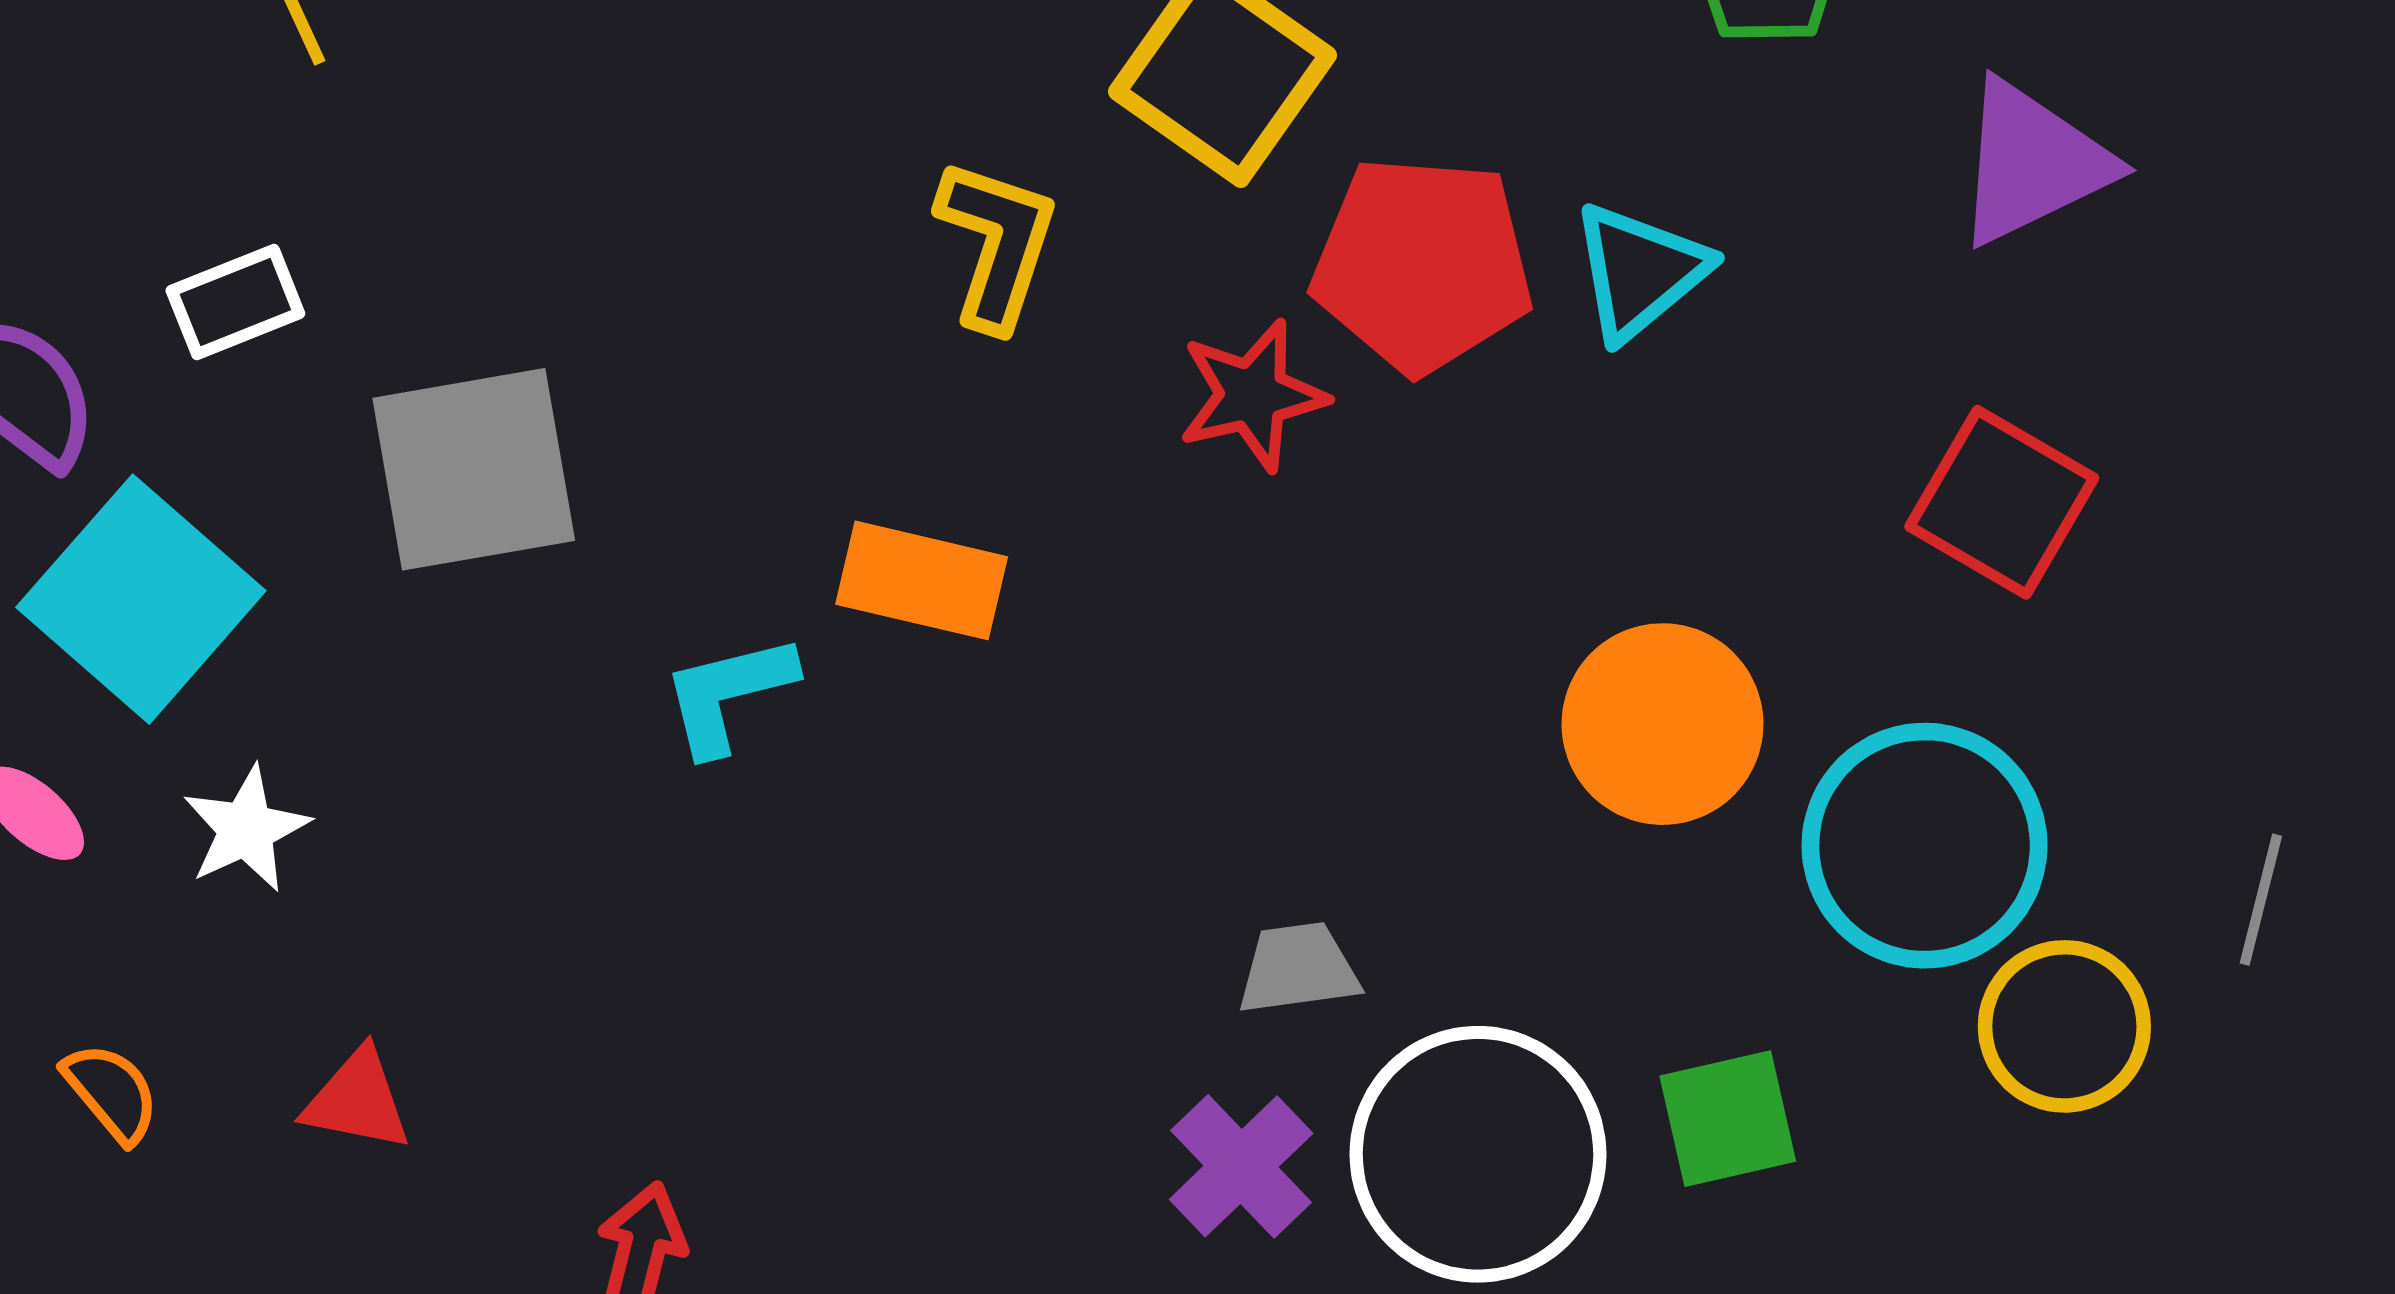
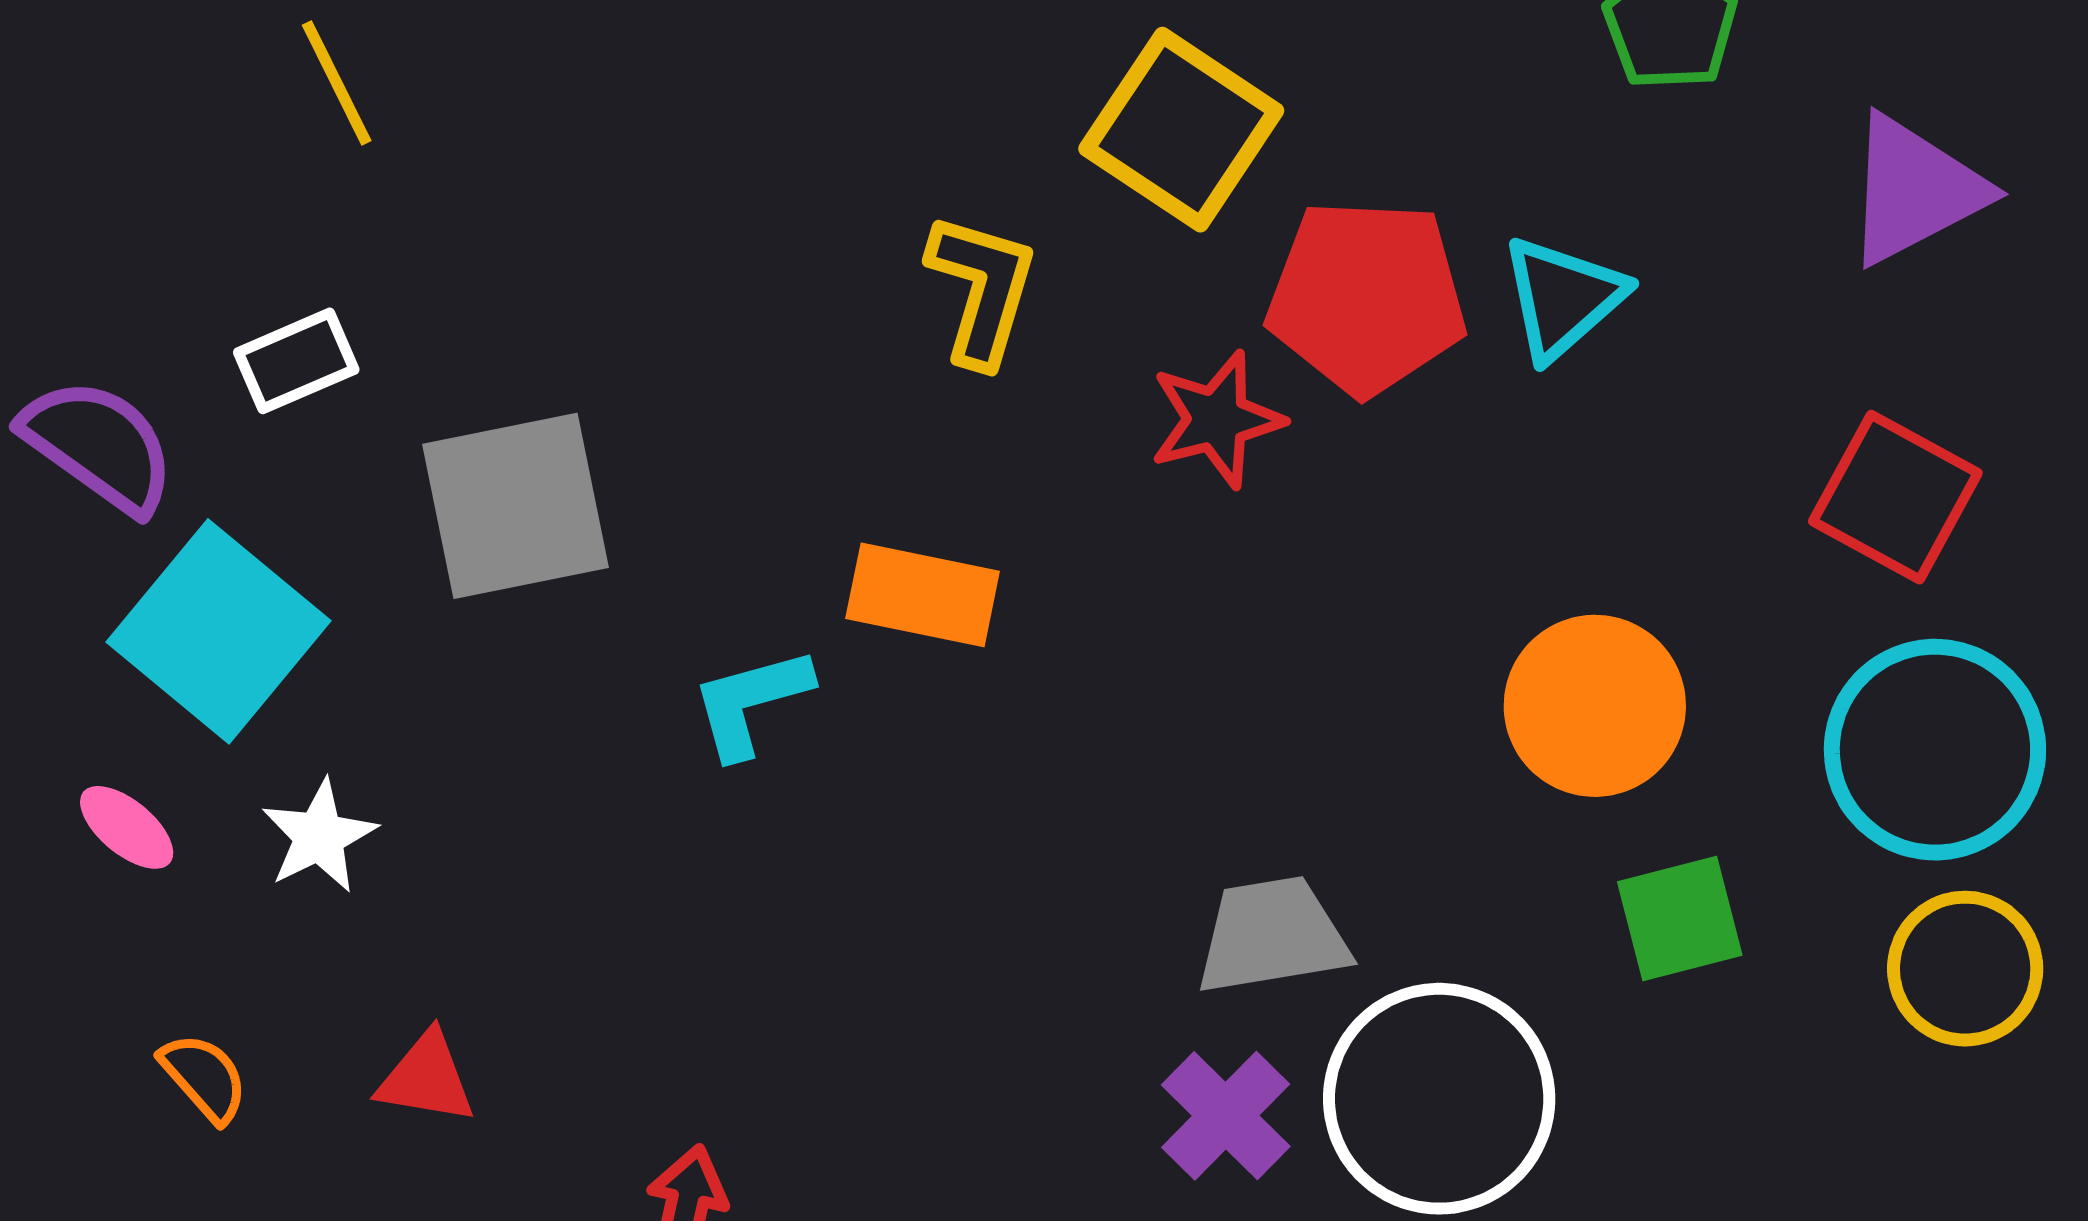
cyan circle: (1925, 846) -> (1935, 750), moved
gray trapezoid: (1298, 968) -> (1272, 936), size x1.4
green square: (1728, 1119) -> (1680, 918), moved

